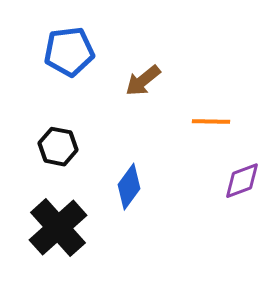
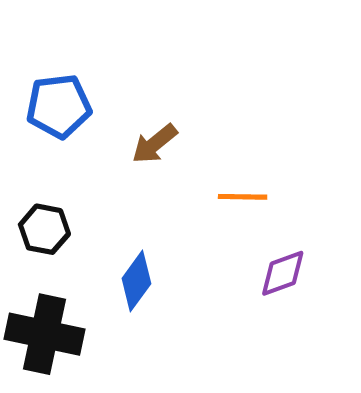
black cross: (58, 228) -> (44, 334), turned -36

